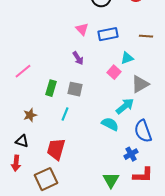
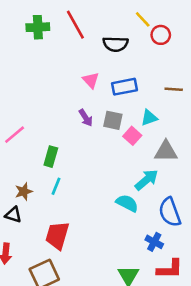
gray triangle: (140, 84) -> (166, 151), turned 30
gray square: (75, 89) -> (113, 120), moved
cyan line: (65, 114) -> (56, 186), moved
black triangle: (22, 141) -> (13, 215), moved
blue cross: (131, 154) -> (154, 242), turned -32

